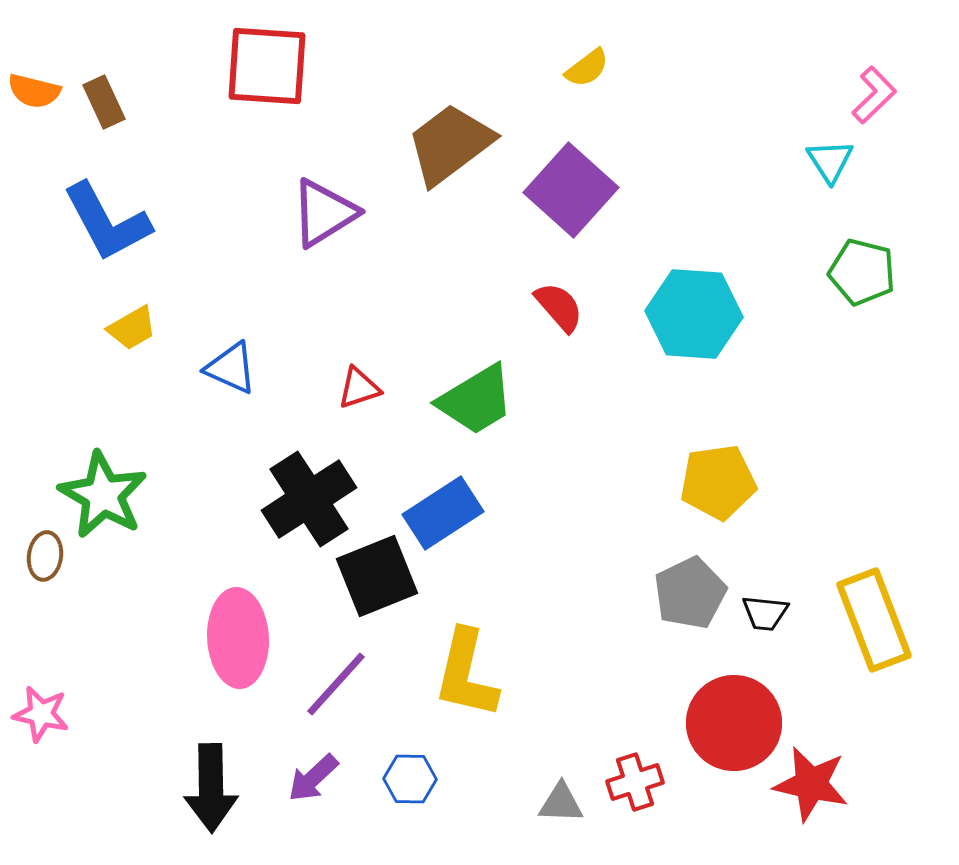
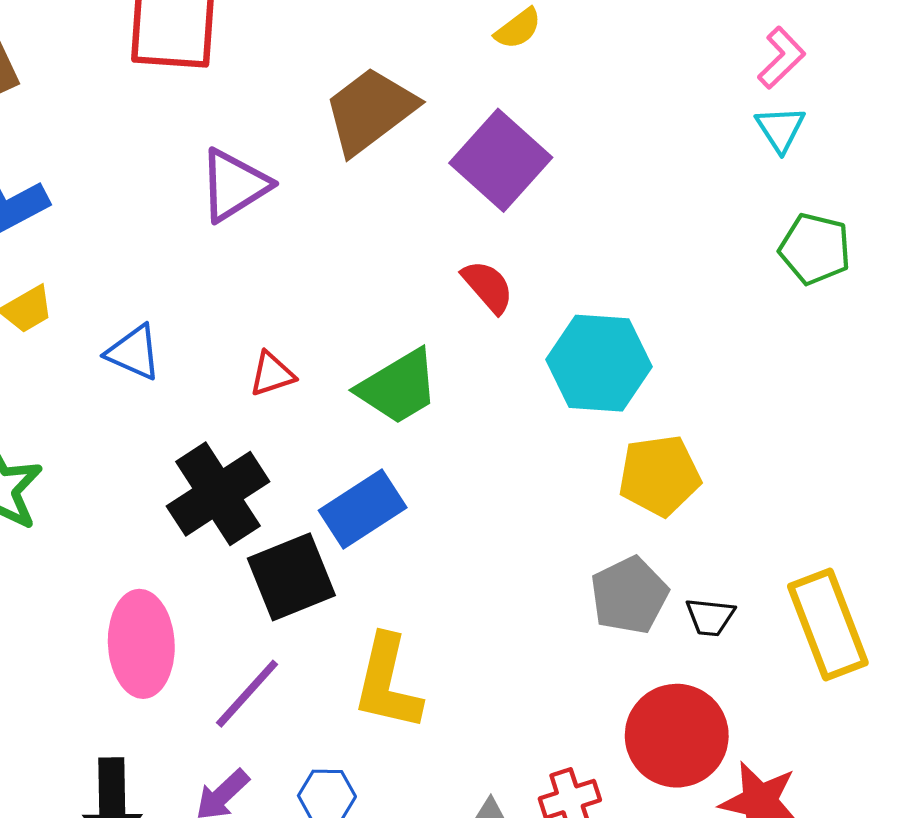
pink L-shape: (874, 95) -> (781, 58), moved
cyan hexagon: (694, 314) -> (599, 363), moved

